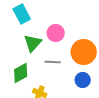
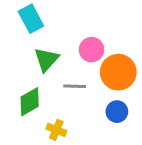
pink circle: (56, 33) -> (92, 50), moved

